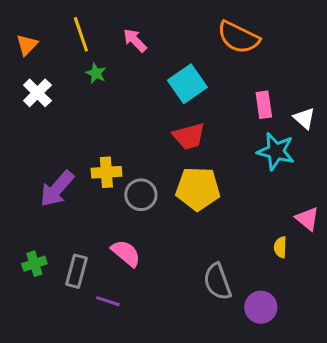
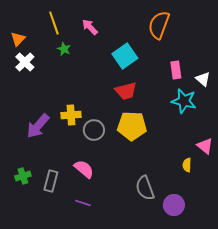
orange semicircle: (238, 37) -> (159, 25), turned 84
orange triangle: (27, 45) -> (18, 39), moved
purple line: (108, 301) -> (83, 203), moved

